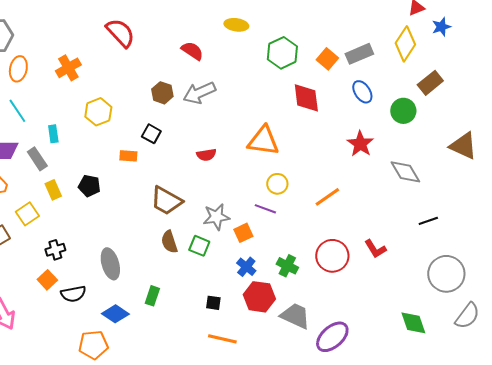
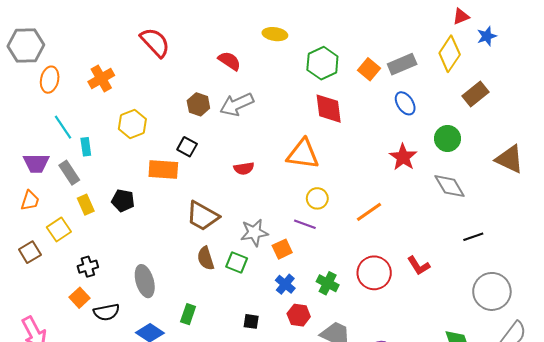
red diamond: (306, 98) -> (329, 109), moved
cyan line: (17, 111) -> (63, 127), moved
green circle: (403, 111) -> (448, 138), moved
orange rectangle: (128, 156) -> (163, 169), size x1.6
red hexagon: (259, 297) -> (299, 315), size x0.7

